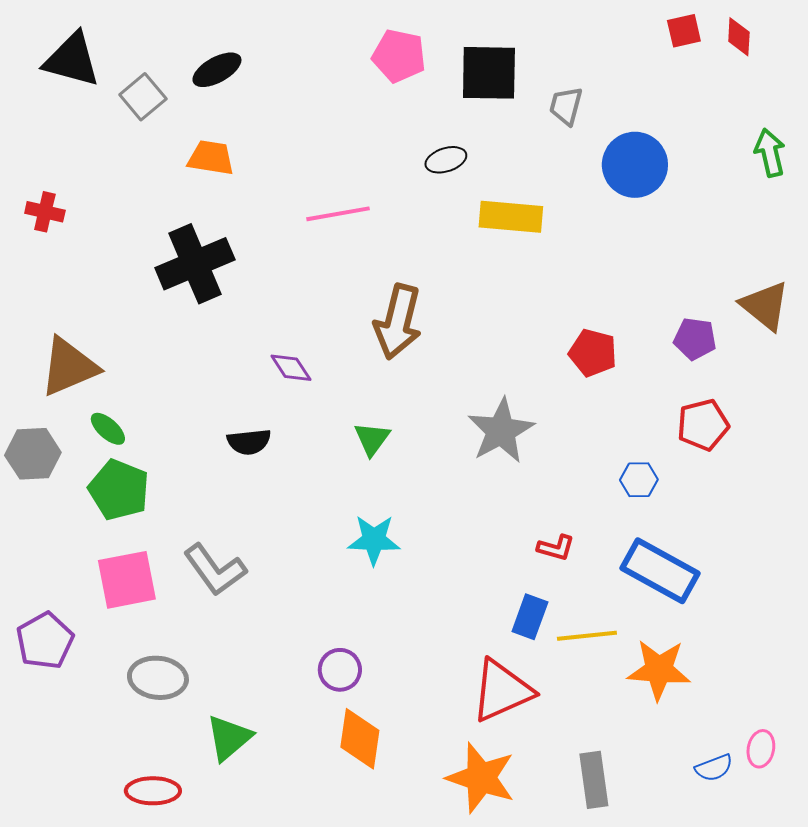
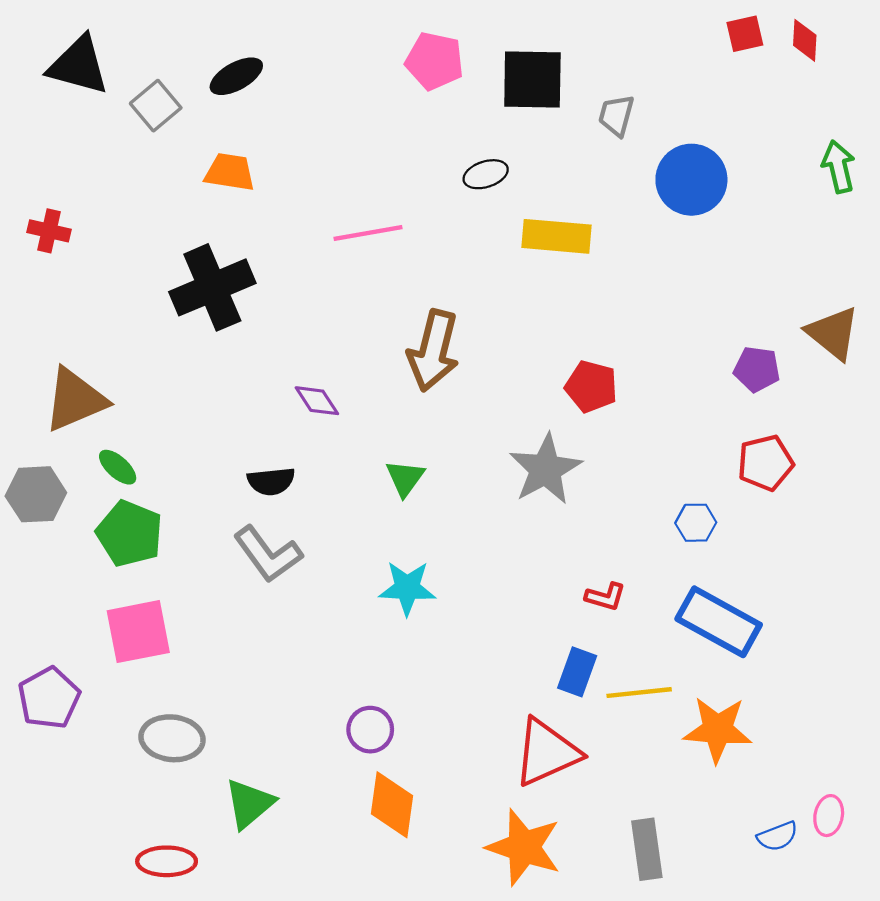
red pentagon: (593, 353) -> (591, 387), moved
gray L-shape: (215, 570) -> (268, 554), moved

